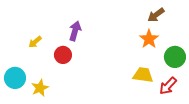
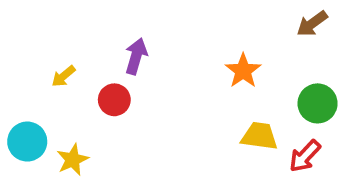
brown arrow: (156, 15) -> (312, 24), moved
orange star: (149, 39) -> (243, 71), moved

